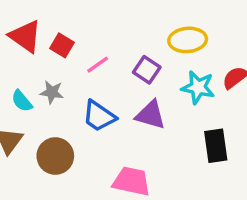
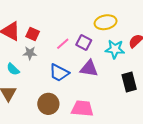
pink line: (98, 65) -> (63, 44), moved
gray star: (52, 92) -> (30, 53), moved
brown circle: (55, 156) -> (48, 104), moved

